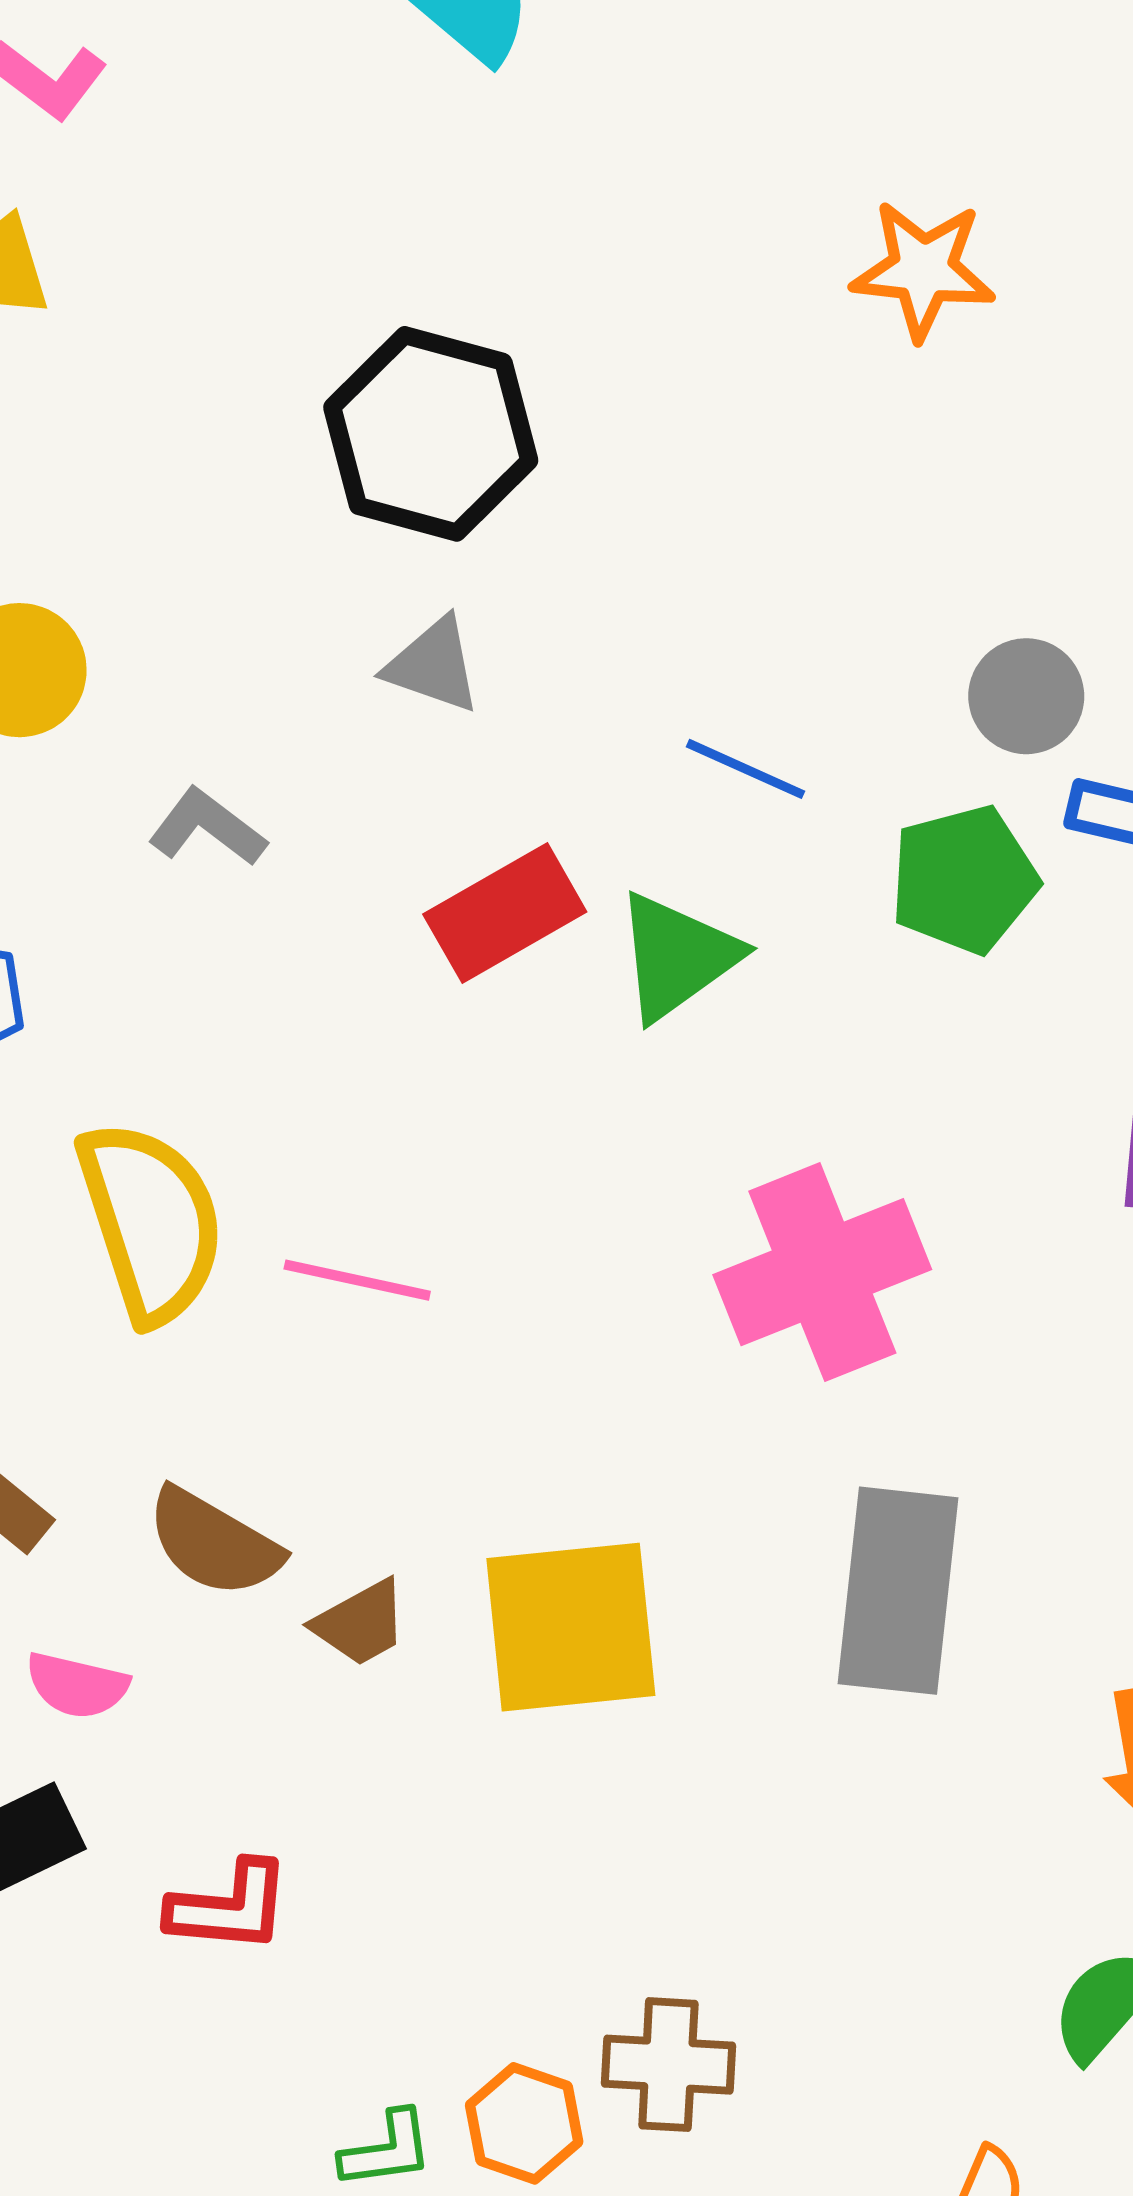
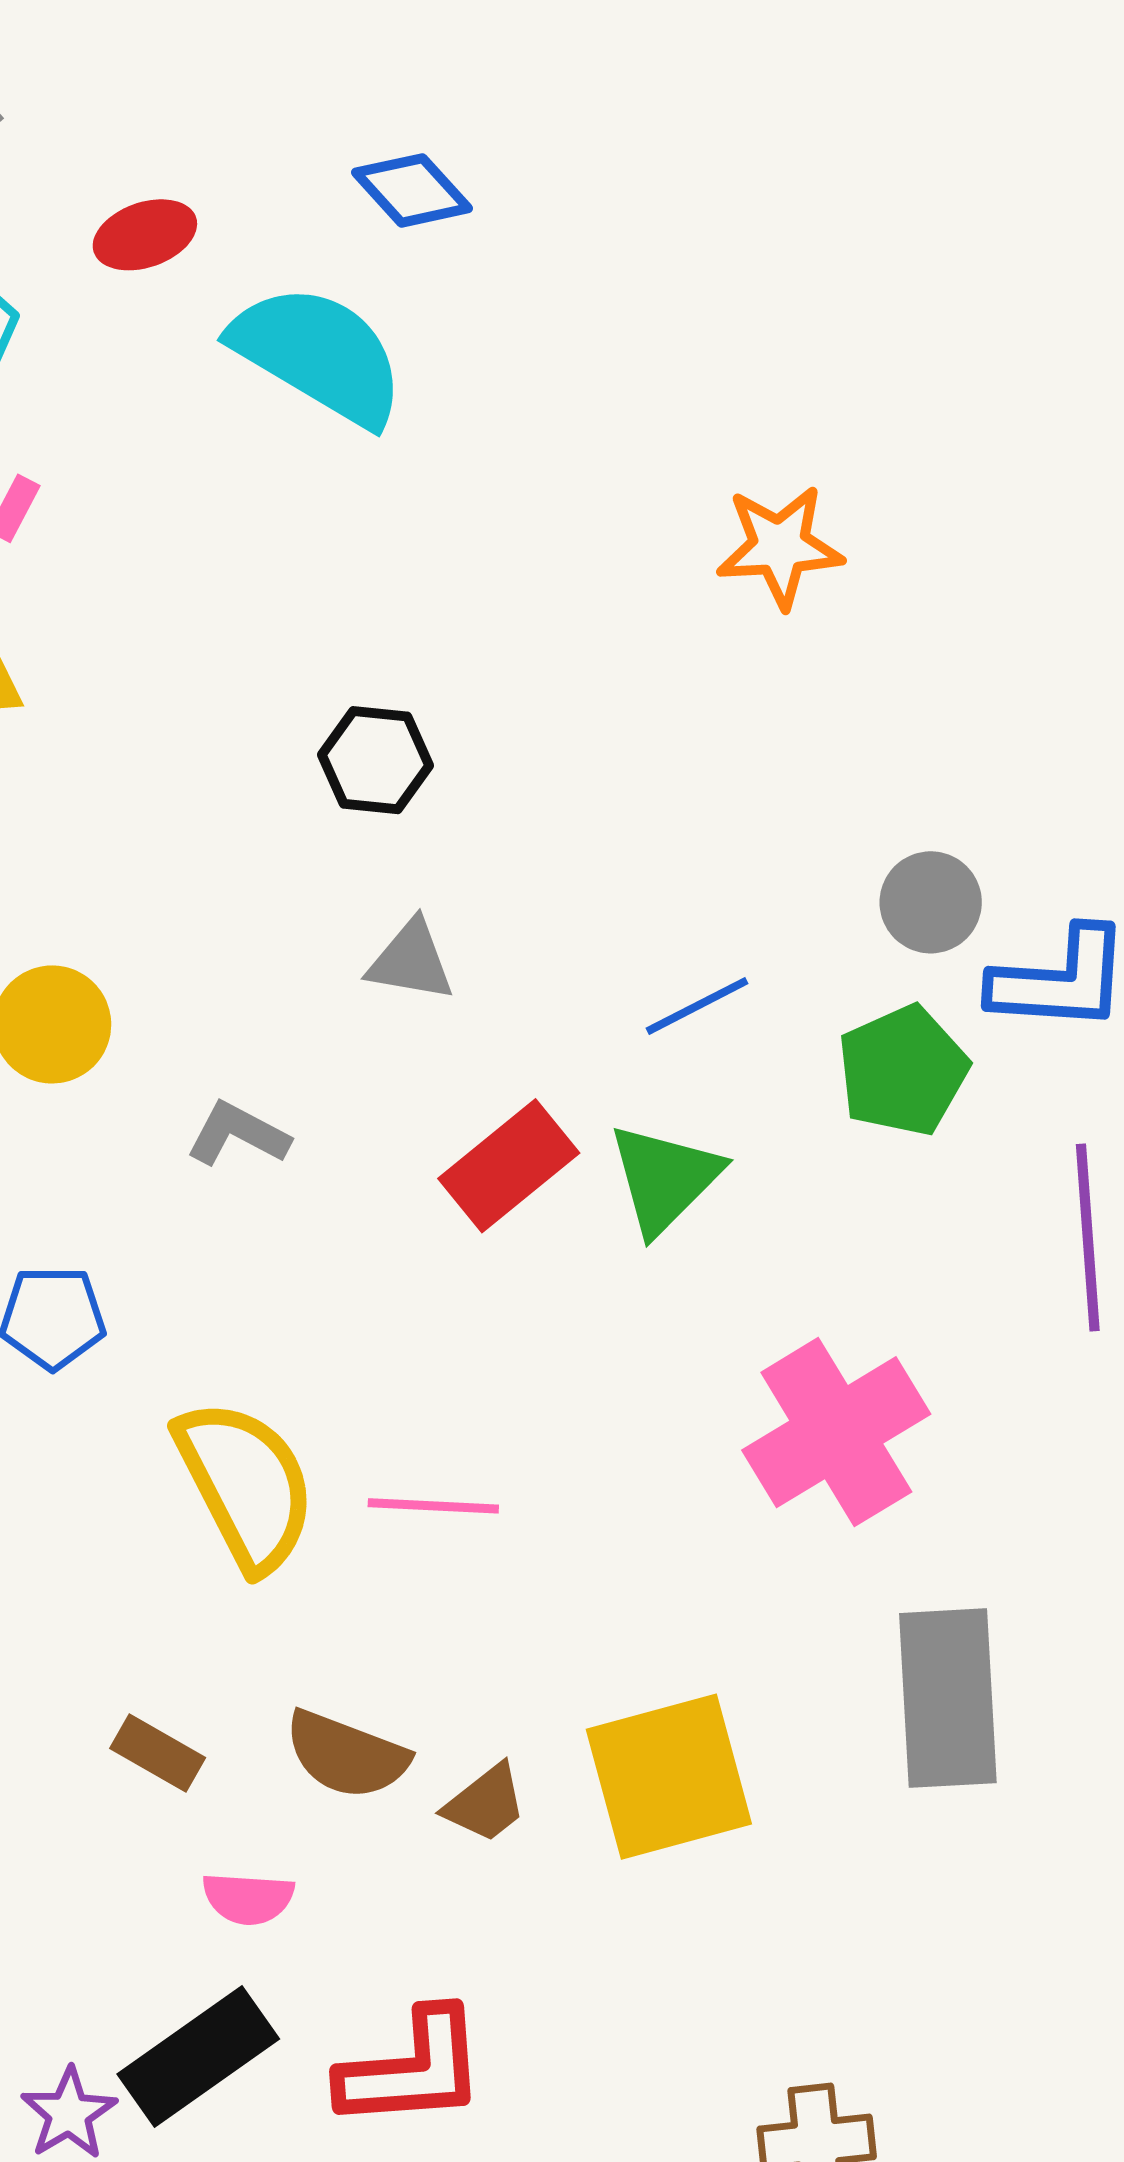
black hexagon: (431, 434) -> (375, 760), size x0.6
blue line: (745, 769) -> (697, 1006), turned -42
red L-shape: (229, 1907) -> (412, 2069), size x1.4

